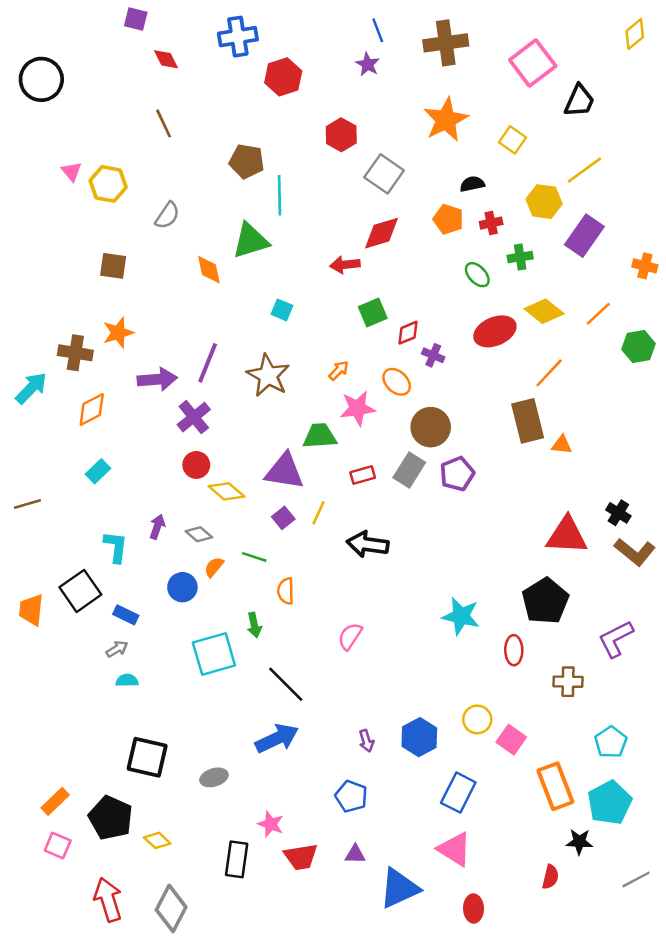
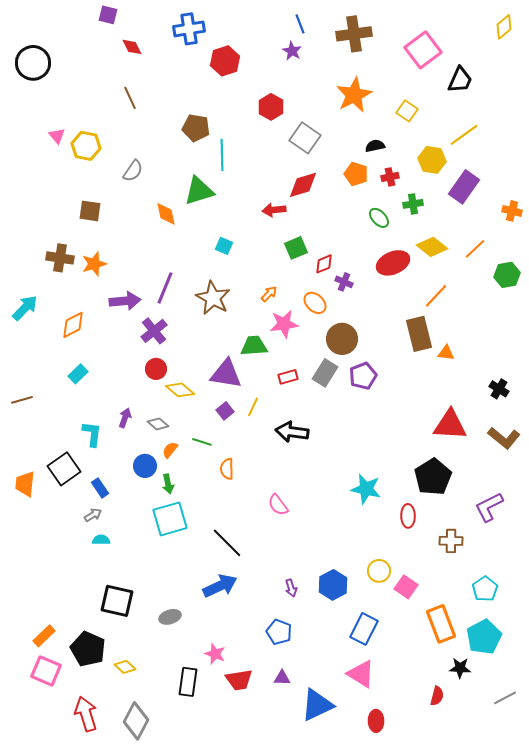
brown cross: (75, 353) -> (60, 258), moved
black cross: (618, 513) -> (499, 389), moved
blue rectangle: (126, 615) -> (100, 488), turned 30
green arrow: (254, 625) -> (168, 484), moved
pink semicircle: (350, 636) -> (278, 505), turned -70
pink square: (58, 845) -> (46, 671), size x1.4

